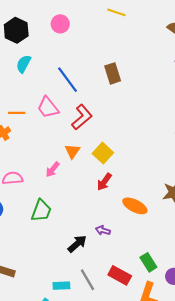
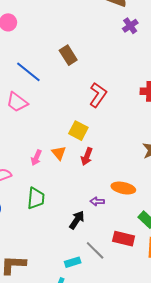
red L-shape: (82, 117) -> (98, 95), moved
orange triangle: (72, 151) -> (59, 153), moved
orange ellipse: (135, 206) -> (123, 188), moved

